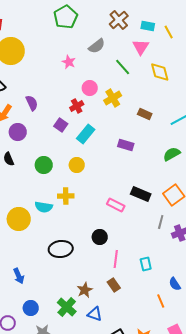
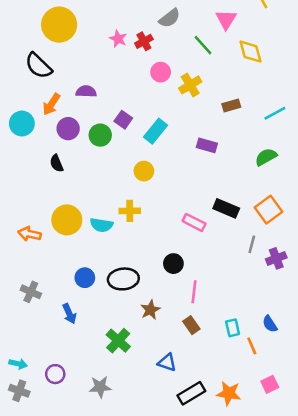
pink star: (69, 62) -> (118, 39), moved
purple semicircle: (32, 103) -> (86, 91), turned -63
red cross: (77, 106) -> (144, 41), moved
brown rectangle: (145, 114) -> (231, 106), turned -40
green circle: (44, 165) -> (100, 135), moved
yellow circle: (19, 219) -> (67, 220), moved
cyan rectangle: (146, 264) -> (233, 328), moved
brown star: (85, 290) -> (150, 310), moved
green cross: (67, 307) -> (118, 341), moved
blue circle: (31, 308) -> (85, 278), moved

